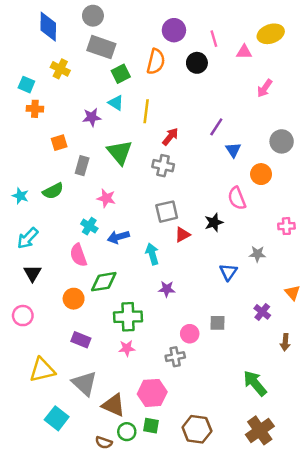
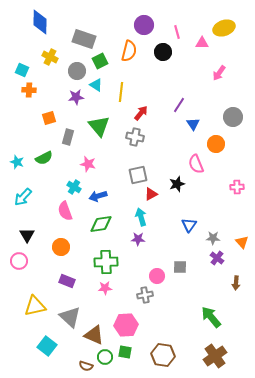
gray circle: (93, 16) -> (77, 71), moved
cyan arrow: (152, 254) -> (141, 217), moved
gray star: (257, 254) -> (213, 238), moved
black triangle: (32, 273) -> (27, 235), moved
green diamond: (104, 282) -> (101, 224), moved

